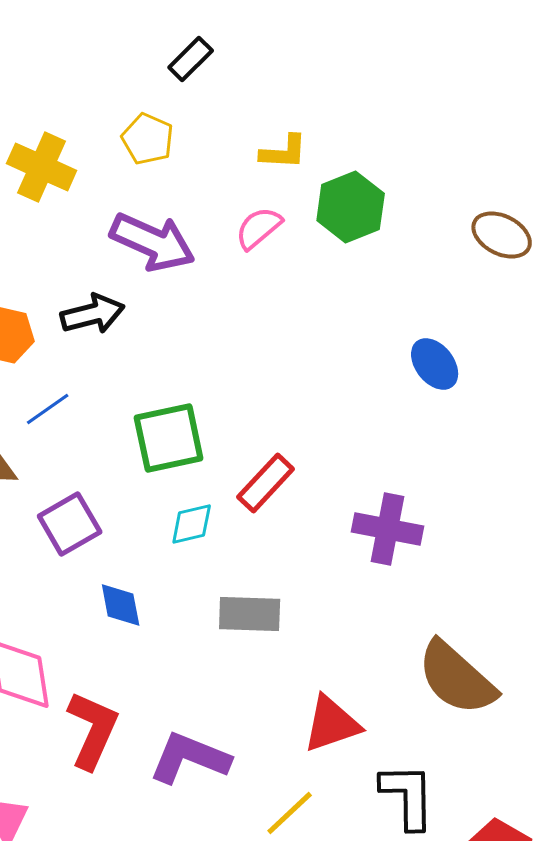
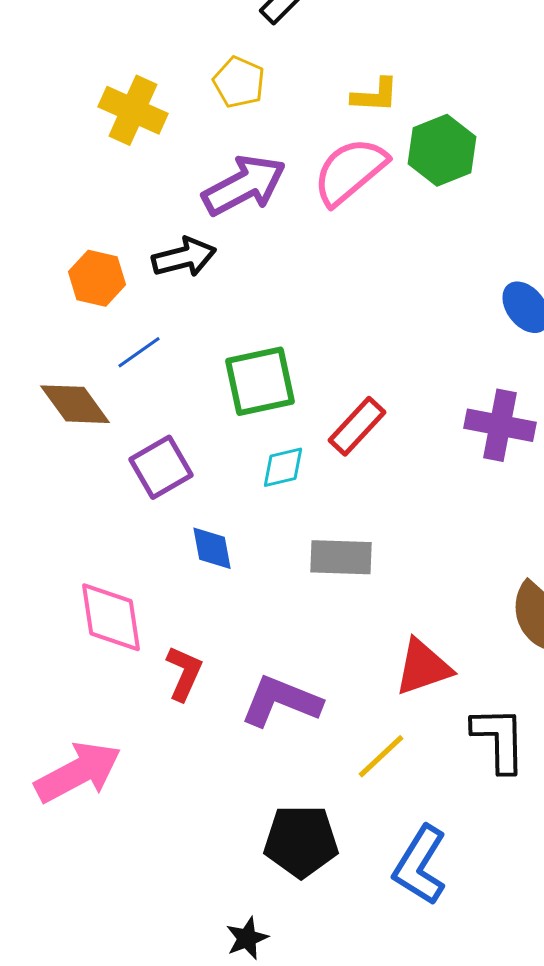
pink semicircle: (259, 228) -> (350, 171), size x1.6
purple arrow: (153, 242) -> (244, 185), turned -52
purple cross: (388, 529) -> (500, 425), moved
red L-shape: (93, 730) -> (184, 673), size x0.7

